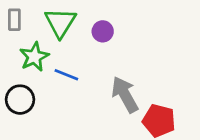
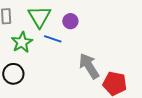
blue line: (66, 75) -> (53, 39), moved

